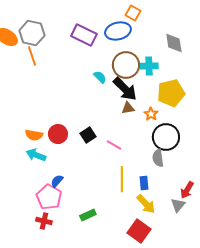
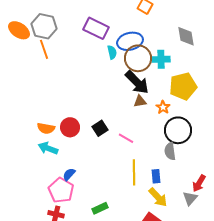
blue ellipse: (118, 31) -> (130, 41), moved
cyan semicircle: (100, 77) -> (112, 52), moved, turned 32

